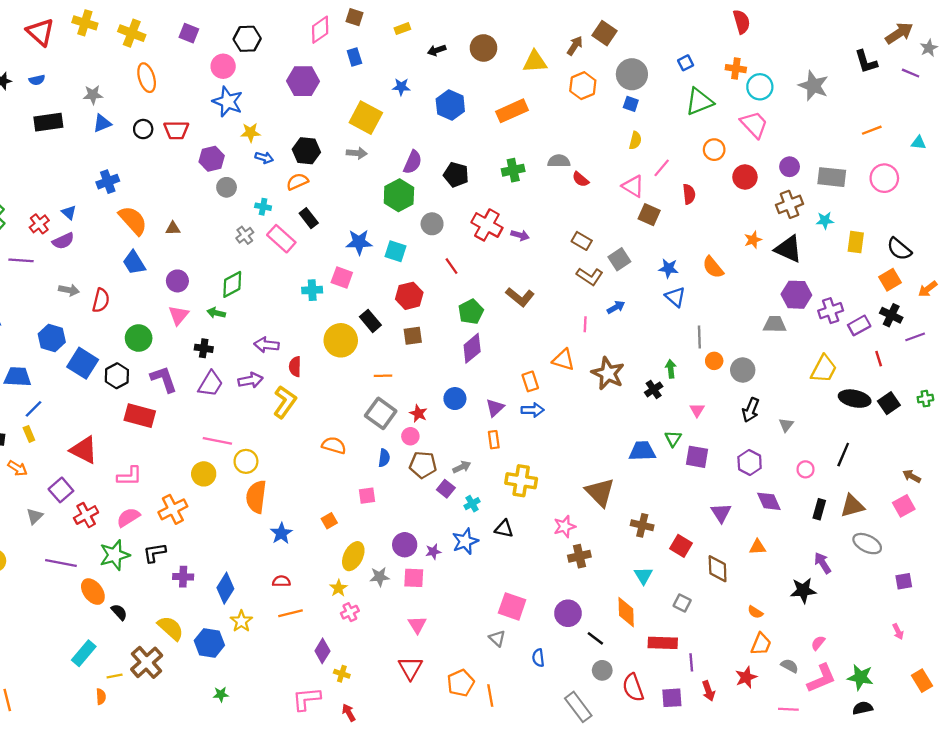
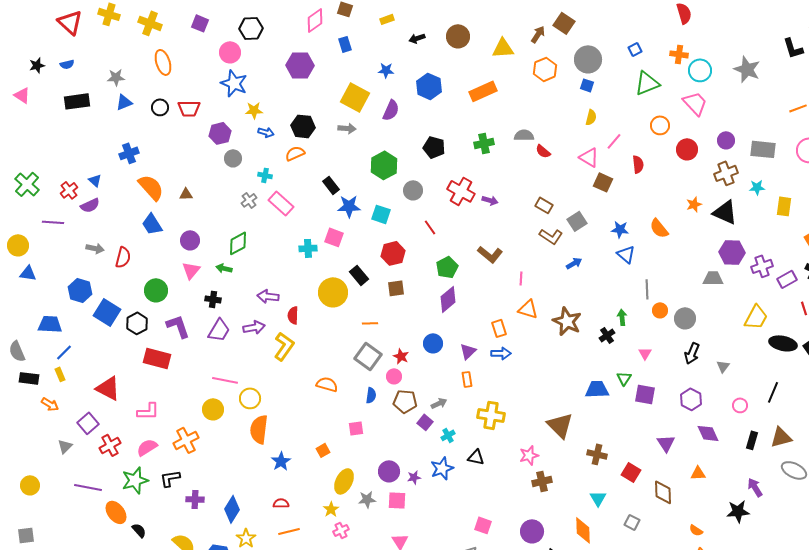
purple semicircle: (413, 162) -> (391, 110), moved
black rectangle: (309, 218) -> (331, 185), moved
pink line: (585, 324) -> (521, 278), moved
pink square: (512, 606) -> (483, 525), size x0.7

